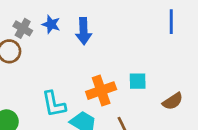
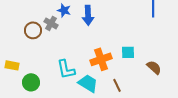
gray cross: (23, 28) -> (51, 23), moved
brown semicircle: (173, 101) -> (154, 67), turned -105

